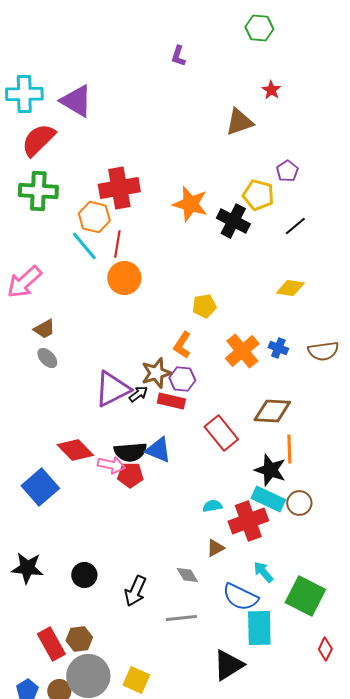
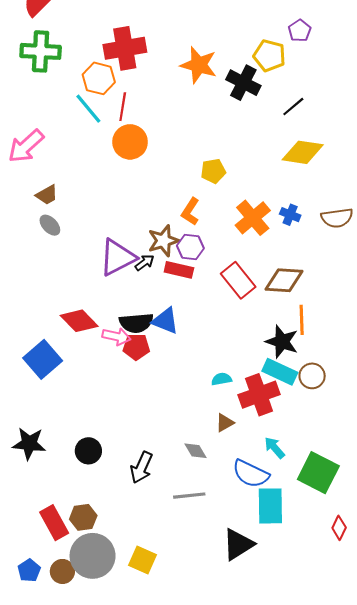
black line: (295, 226) -> (293, 107), moved
yellow diamond: (290, 288) -> (303, 152), size x1.4
red rectangle: (221, 433) -> (238, 280), moved

